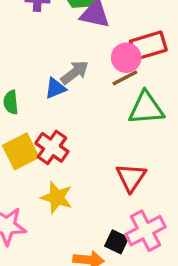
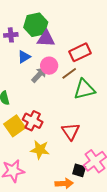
pink circle: (126, 58) -> (49, 66), moved
blue triangle: (55, 88) -> (24, 57), moved
red triangle: (131, 178) -> (71, 131), moved

